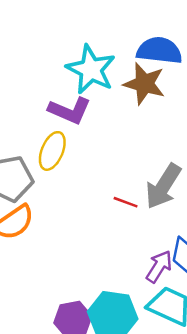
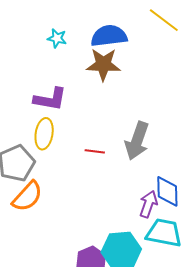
cyan star: (91, 69) -> (57, 38), moved, size x0.5
red line: (126, 202) -> (95, 151), moved

